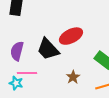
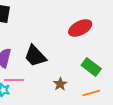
red ellipse: (71, 36) -> (80, 28), moved

